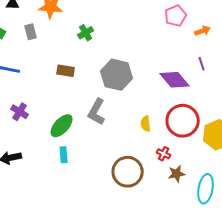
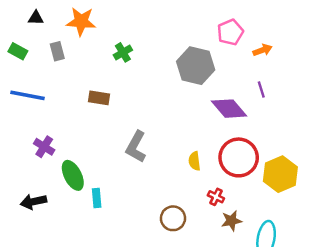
gray hexagon: (117, 75) -> (196, 66), moved
green ellipse: (62, 126) -> (73, 175), moved, turned -70
brown circle: (128, 172) -> (173, 218), size x0.7

